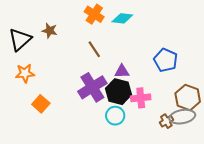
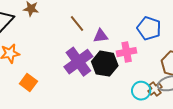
purple triangle: (122, 71) -> (101, 36), moved
pink cross: (141, 98) -> (127, 52), moved
cyan circle: (115, 116) -> (141, 91), moved

